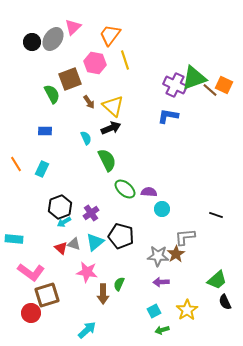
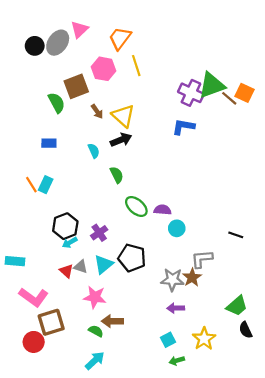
green semicircle: (107, 160) -> (117, 175), size x0.7
orange line: (16, 164) -> (31, 185), moved
green semicircle: (119, 284) -> (96, 331), moved, turned 96
brown arrow: (103, 294) -> (112, 321), turned 90

